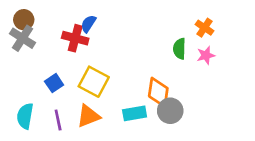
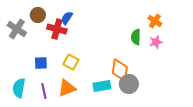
brown circle: (24, 20) -> (38, 15), moved
yellow square: (94, 82) -> (71, 62), size x0.7
blue square: (54, 83) -> (41, 63), turned 32

